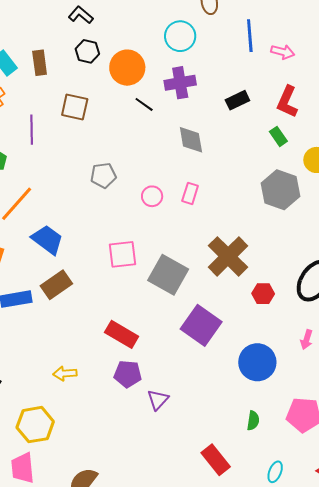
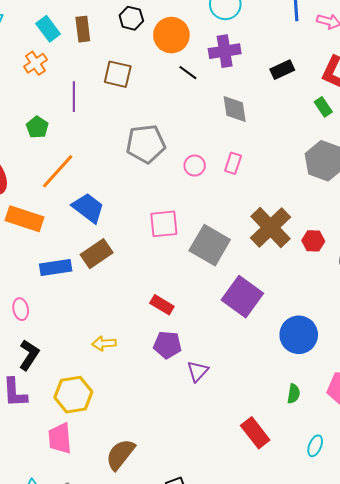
gray pentagon: (103, 175) -> (146, 144), size x1.5
red hexagon: (263, 294) -> (313, 241), moved
red rectangle: (122, 334) -> (162, 305), size x0.7

